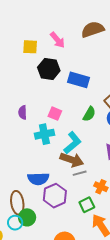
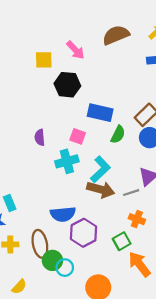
blue rectangle: (78, 80) -> (100, 113), moved
gray line: (80, 173) -> (131, 193), moved
cyan circle: (15, 223) -> (65, 268), moved

